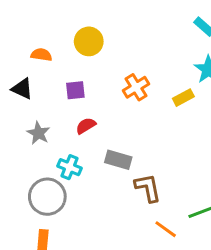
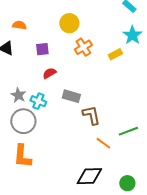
yellow circle: (89, 41) -> (69, 23), moved
gray star: (38, 133) -> (18, 95), moved

